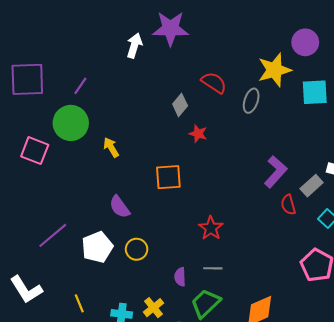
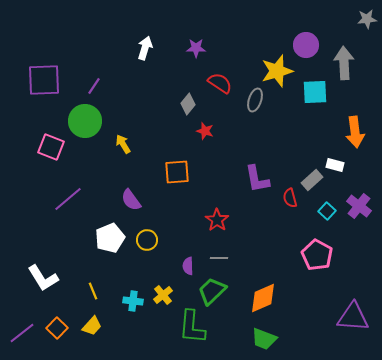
purple star: (170, 29) -> (196, 48), moved, size x0.6
purple L-shape: (276, 172) -> (257, 179), moved, turned 128
purple line: (53, 235) -> (68, 199), moved

